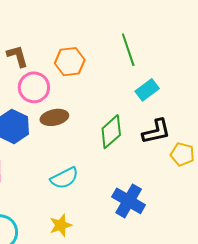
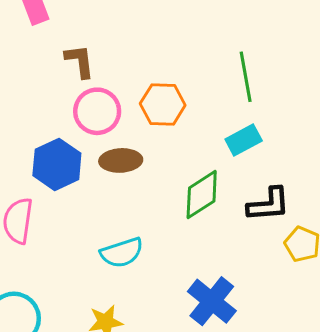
orange hexagon: (70, 62) -> (163, 104), moved
cyan rectangle: (147, 90) -> (244, 140), moved

